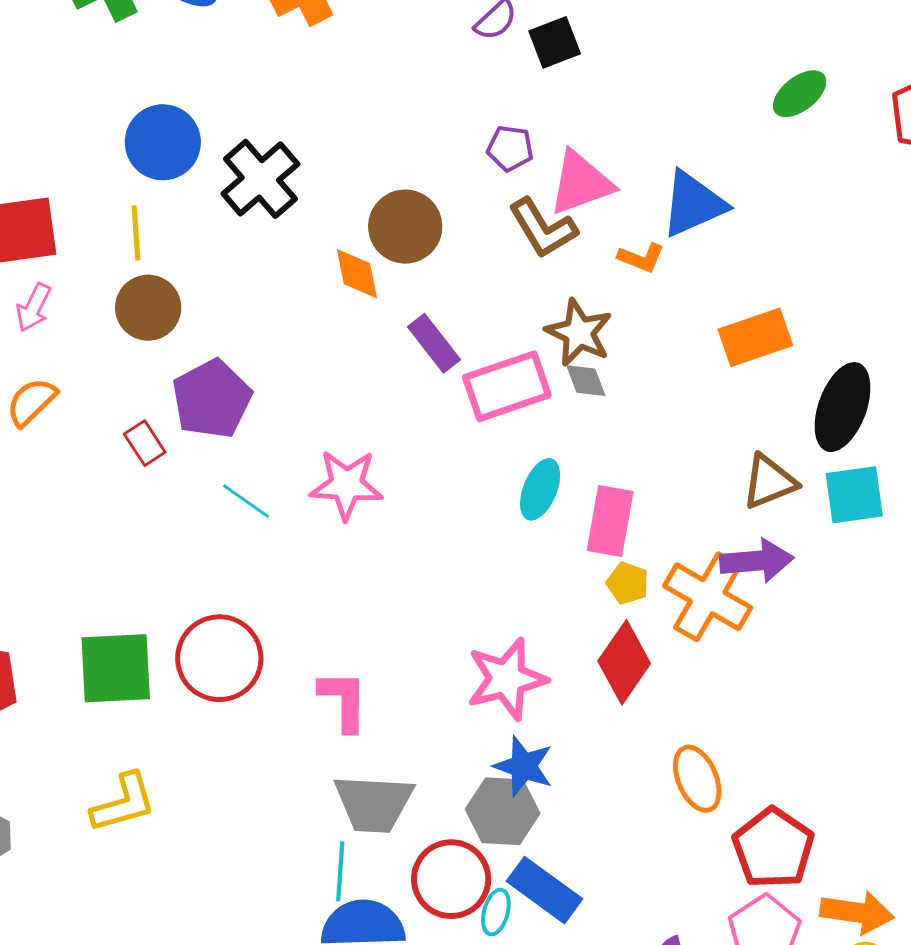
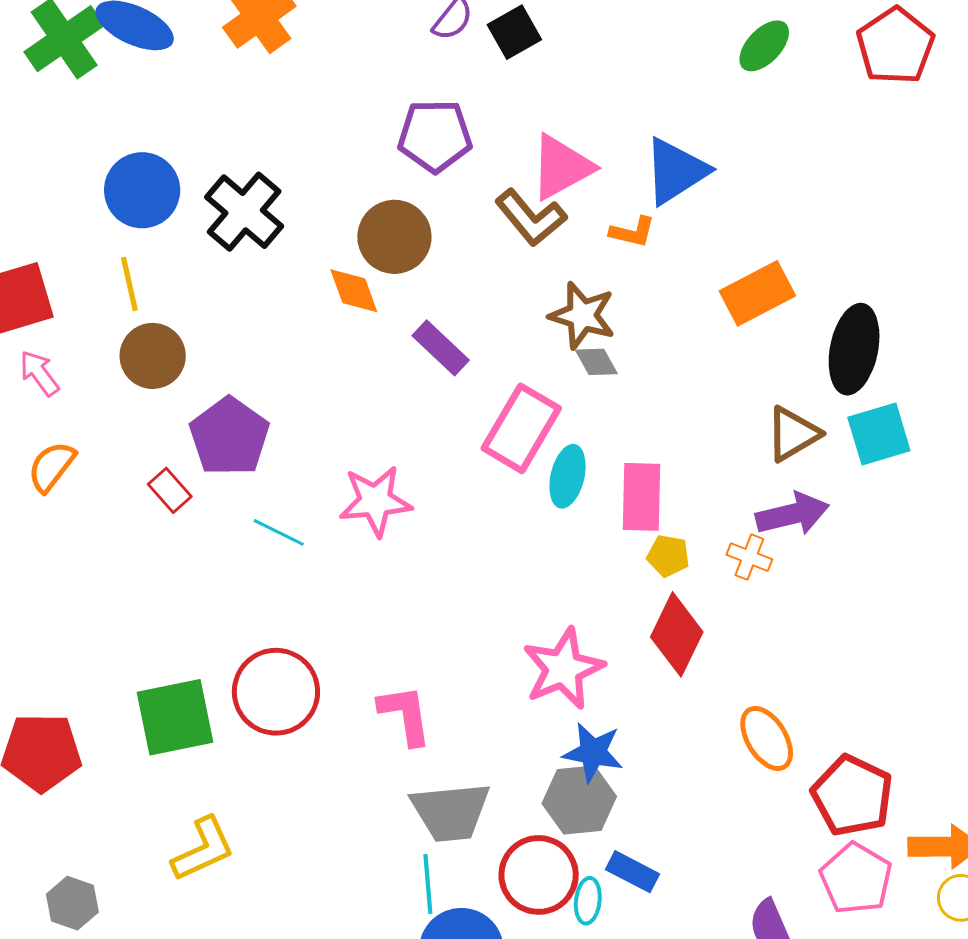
purple pentagon: (510, 148) -> (435, 136), moved, size x1.6
pink arrow: (34, 307) -> (39, 373), turned 126
pink rectangle: (507, 386) -> (521, 428), moved, turned -32
orange cross: (708, 597) -> (749, 557), size x0.5
blue rectangle: (544, 890) -> (633, 872), size x0.7

